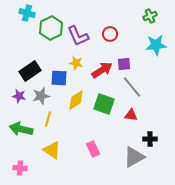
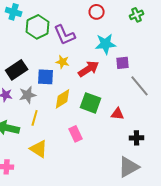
red circle: (110, 34) -> (97, 12), moved
cyan star: (156, 45) -> (106, 44), moved
purple square: (124, 64) -> (123, 63), moved
gray line: (132, 87) -> (140, 86), moved
pink rectangle: (93, 149) -> (76, 134), moved
gray triangle: (134, 157) -> (129, 167), moved

